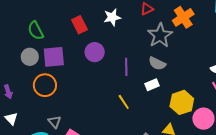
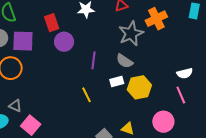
red rectangle: (79, 25) -> (52, 23), moved
yellow hexagon: (182, 102) -> (139, 87), moved
gray triangle: (54, 122) -> (15, 106), turned -32

